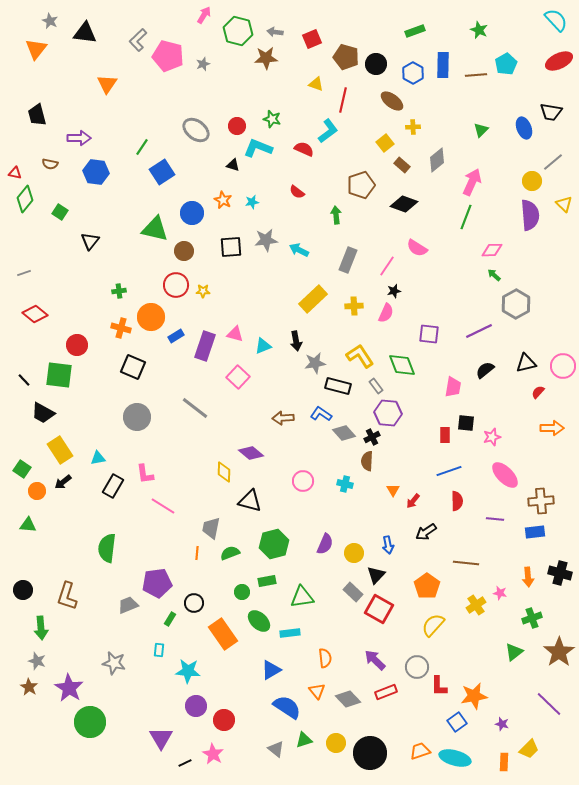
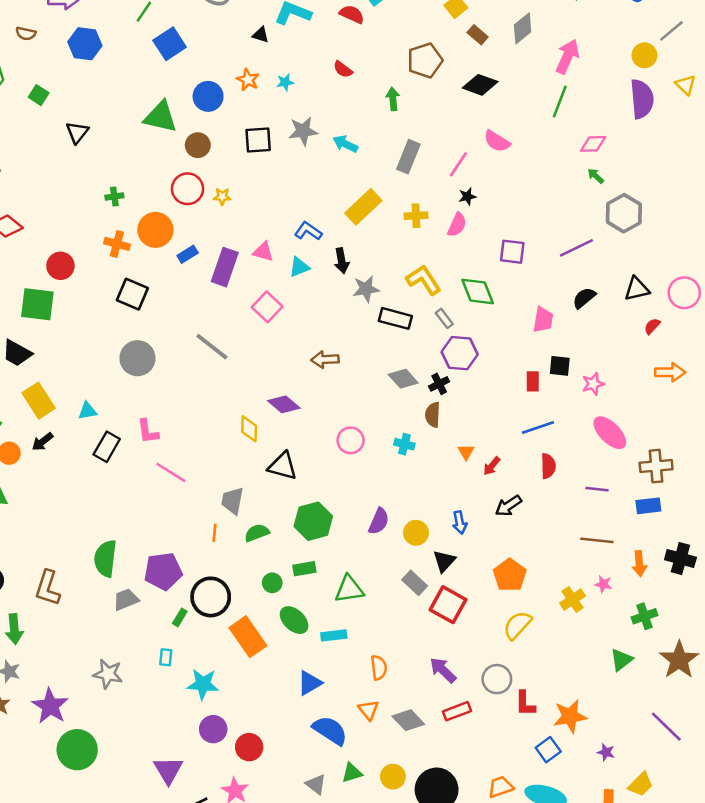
blue L-shape: (321, 414) -> (308, 231), moved
green semicircle: (107, 548) -> (105, 558), moved
brown line: (466, 563) -> (597, 540), moved
black circle: (194, 603) -> (211, 597), size x1.6

